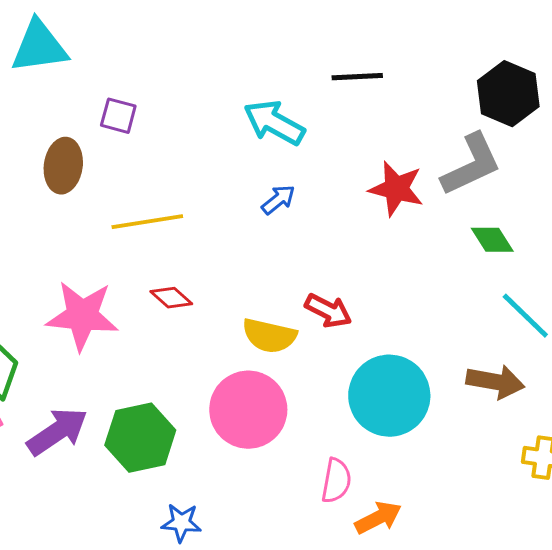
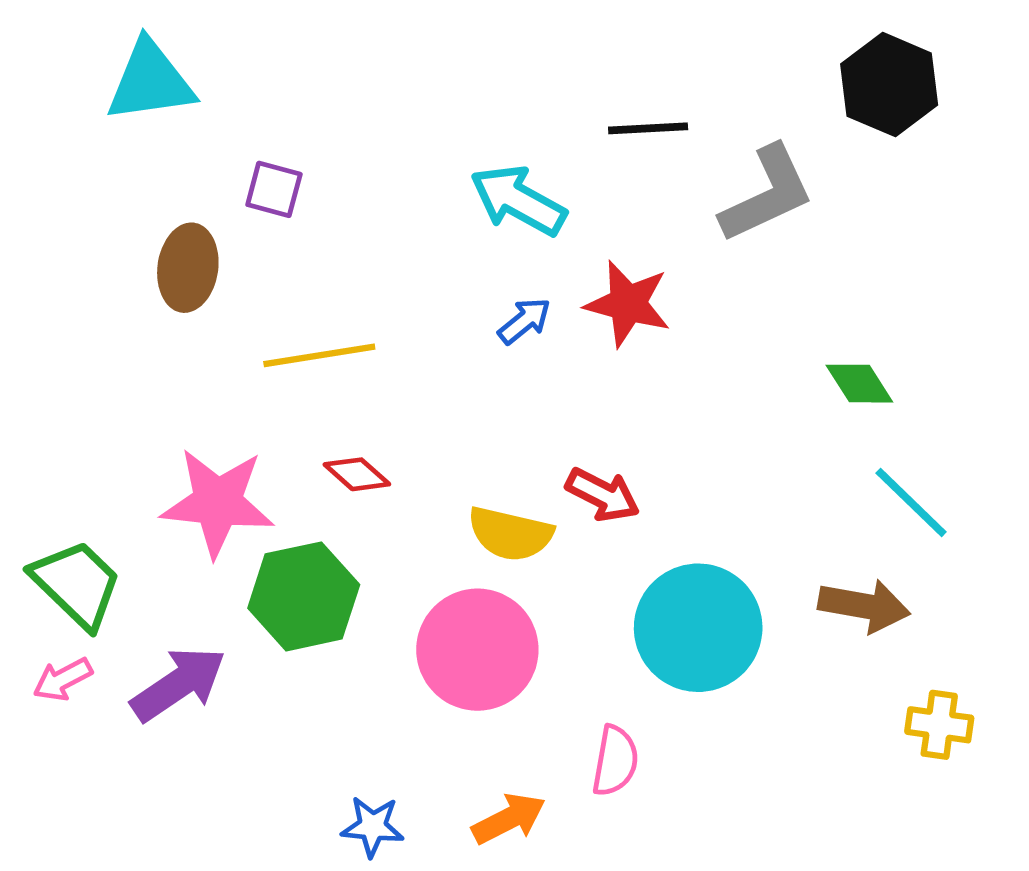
black hexagon: (508, 94) -> (889, 85), moved
gray L-shape: (471, 165) -> (767, 194), moved
red star: (396, 189) -> (628, 304), moved
green hexagon: (140, 438) -> (304, 596), moved
orange arrow: (378, 518) -> (509, 819), moved

